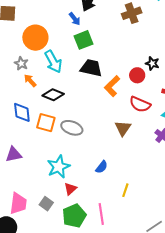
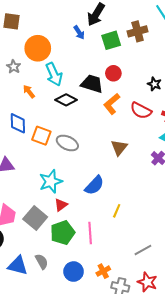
green square: (83, 40) -> (111, 40), moved
gray star: (21, 63) -> (14, 67), moved
red circle: (137, 75) -> (113, 73), moved
black diamond: (53, 95) -> (66, 100), moved
red semicircle: (140, 104) -> (141, 111), moved
blue semicircle: (102, 167) -> (94, 185), size x1.5
gray square: (46, 204) -> (35, 218), size x1.6

